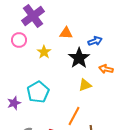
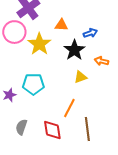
pink circle: (19, 40) -> (14, 32), size x1.5
yellow star: (44, 52) -> (39, 44), size x1.6
cyan pentagon: (38, 92) -> (33, 84), turned 30

